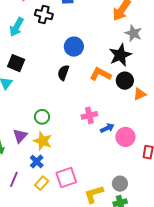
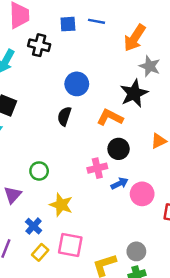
black circle: (125, 81) -> (119, 149), moved
yellow star: (43, 141) -> (61, 205), moved
pink square: (66, 177) -> (70, 245), turned 30

